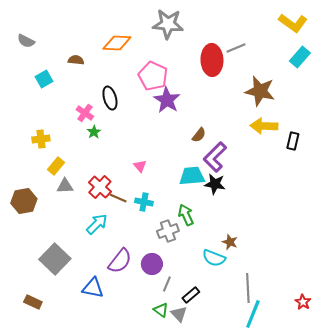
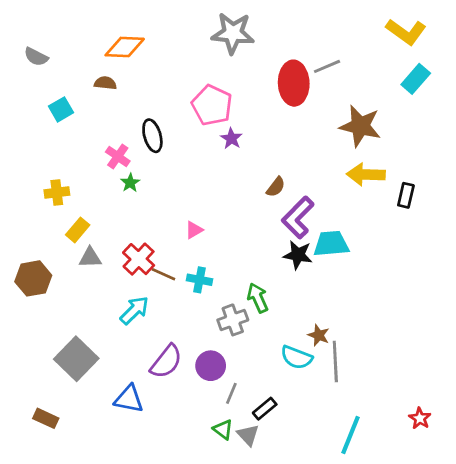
orange diamond: (117, 43) -> (125, 47), moved
purple star: (167, 100) -> (231, 138), size x0.6
pink triangle: (140, 166) -> (194, 230), turned 40
cyan trapezoid: (192, 176) -> (331, 244), moved
gray line: (248, 288) -> (335, 362), moved

